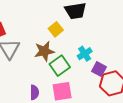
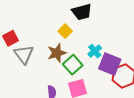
purple square: (99, 69) -> (110, 64), size x1.6

